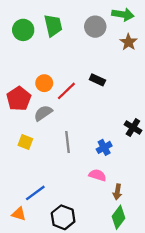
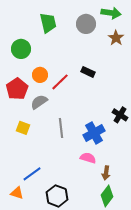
green circle: (23, 30) -> (21, 49), moved
blue cross: (104, 147) -> (94, 133), size x1.5

